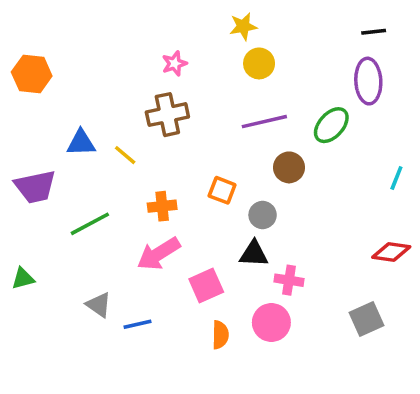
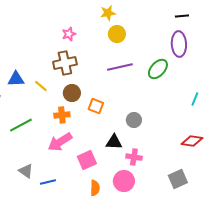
brown circle: (289, 167) -> (72, 93), moved
gray circle: (263, 215) -> (134, 120), moved

